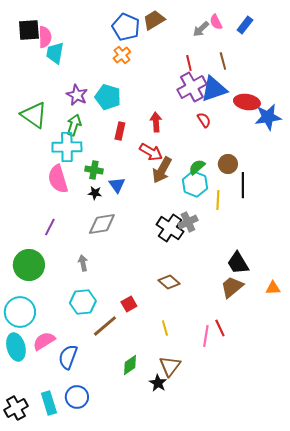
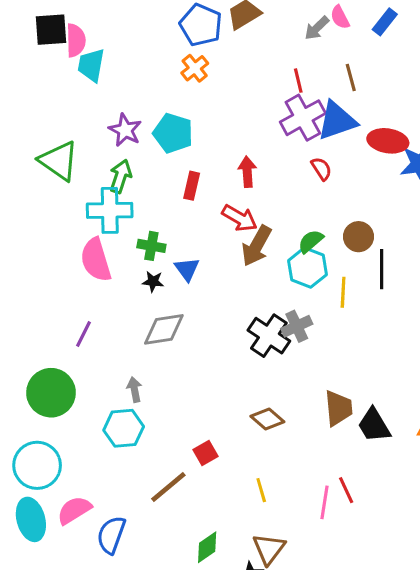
black trapezoid: (238, 263) -> (374, 425), moved
brown trapezoid: (232, 287) -> (338, 408), moved, turned 125
cyan hexagon: (83, 302) -> (124, 428), moved

